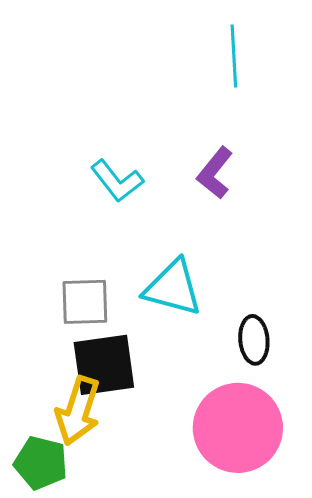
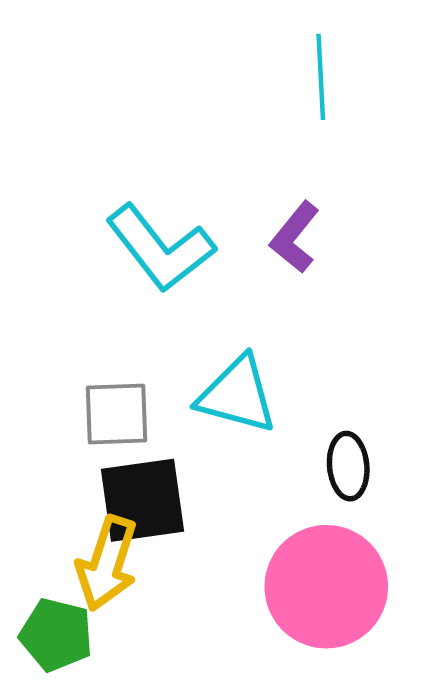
cyan L-shape: (117, 181) -> (160, 248), size x1.5

